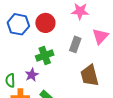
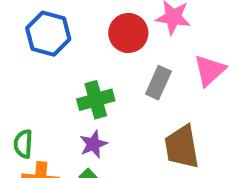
red circle: (45, 23) -> (128, 33), moved
purple star: (32, 75) -> (93, 144), moved

